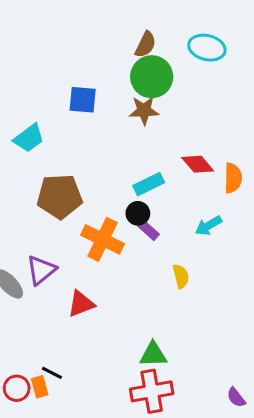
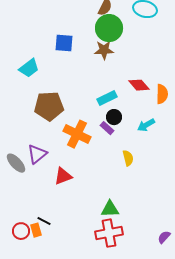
black circle: (138, 213) -> (114, 117), moved
purple semicircle: (236, 397) -> (164, 237), turned 80

